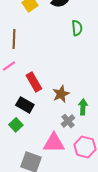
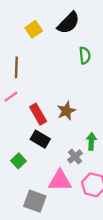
brown star: (61, 94) -> (66, 111), moved
black rectangle: (25, 105) -> (40, 139), moved

